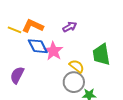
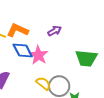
green trapezoid: (101, 55) -> (86, 58), turned -75
yellow semicircle: (77, 66) -> (43, 83), moved

